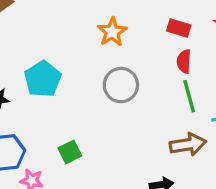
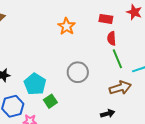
cyan pentagon: (43, 79) -> (35, 84), moved
gray circle: (121, 85) -> (78, 72), moved

